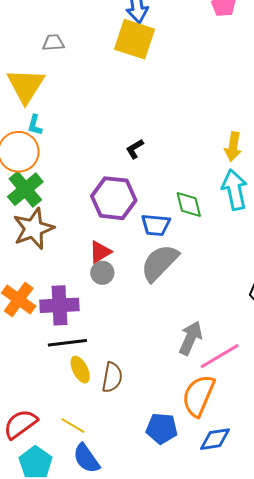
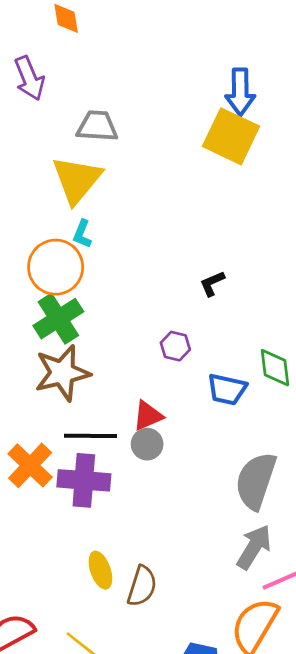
gray trapezoid: (53, 43) -> (97, 126), moved, size x1.4
purple hexagon: (114, 198) -> (175, 346), size x0.5
gray semicircle: (160, 263) -> (256, 481), moved, turned -33
black line: (67, 343) -> (90, 436), moved

